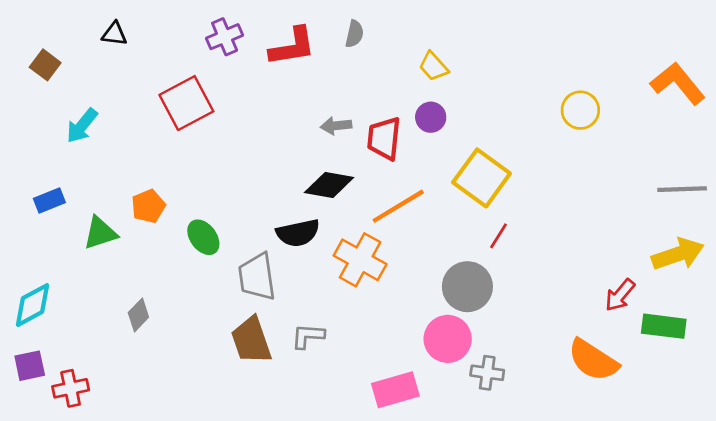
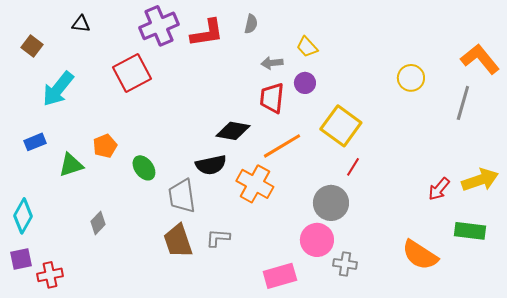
purple cross: (225, 37) -> (159, 26), size x1.5
cyan arrow: (82, 126) -> (58, 89), size x1.4
gray arrow: (336, 126) -> (272, 63), moved
gray line: (682, 189) -> (463, 103), moved, turned -72
red arrow: (620, 295) -> (439, 189), moved
cyan diamond: (32, 305) -> (23, 216), turned -32

